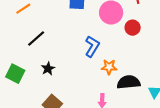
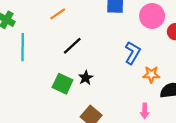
green square: (15, 74) -> (63, 84), moved

